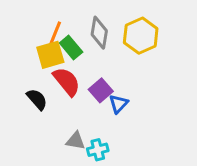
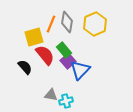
orange line: (55, 34) -> (51, 24), moved
green rectangle: (71, 47) -> (64, 50), moved
blue triangle: (119, 104) -> (80, 70), size x1.5

